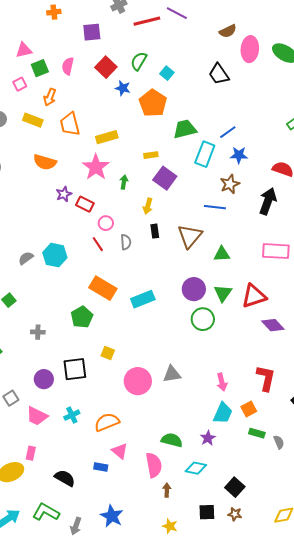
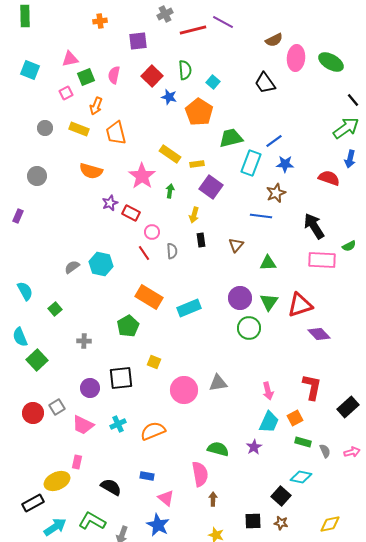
green semicircle: (139, 61) -> (185, 70), turned 144
yellow rectangle: (107, 137) -> (170, 154), moved, turned 50
black arrow: (268, 201) -> (314, 226), moved, turned -52
brown triangle: (190, 236) -> (236, 245), size x0.6
pink triangle: (120, 451) -> (166, 498), moved
cyan diamond: (196, 468) -> (301, 477), moved

